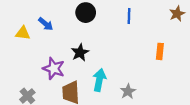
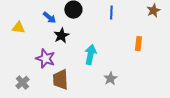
blue arrow: (46, 24) -> (49, 18), moved
black star: (80, 53) -> (61, 36), moved
cyan arrow: (99, 80) -> (90, 55), moved

